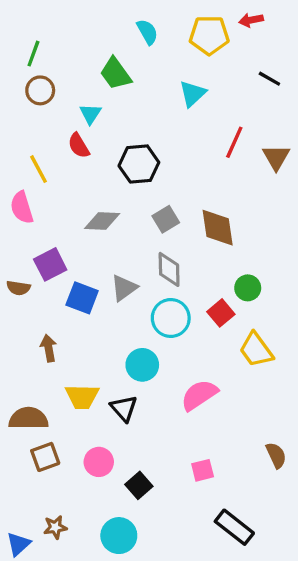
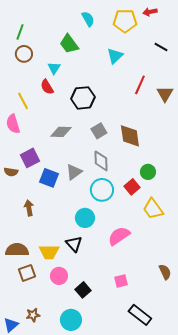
yellow trapezoid: (82, 397) -> (49, 252), moved

